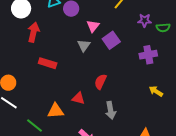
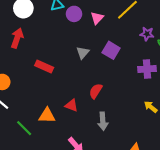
pink triangle: (93, 26) -> (97, 18), moved
red arrow: (34, 32) -> (17, 38), moved
purple square: (111, 40) -> (111, 50), turned -30

